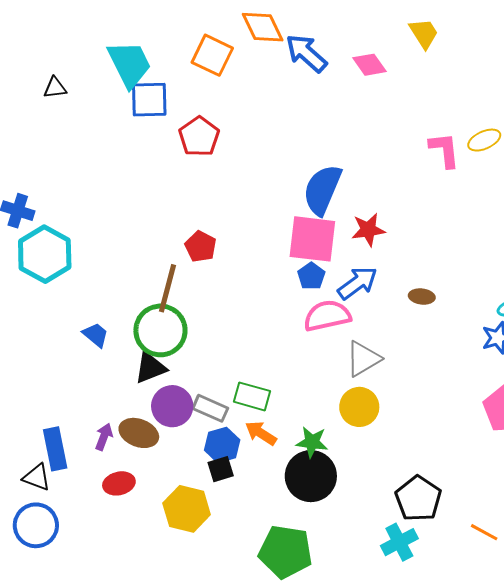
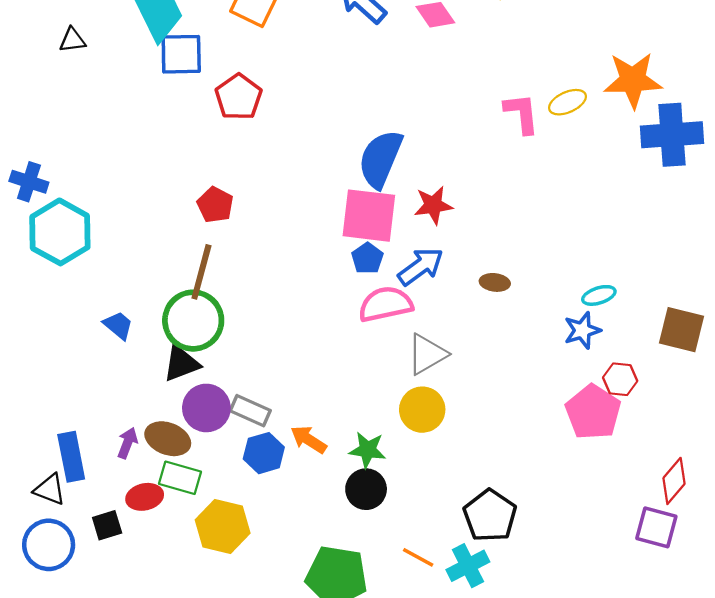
red pentagon: (201, 247) -> (215, 205), moved
green rectangle: (252, 396) -> (180, 478), moved
black square: (221, 469) -> (107, 525), moved
black circle: (311, 476) -> (366, 489), size x0.7
orange line: (484, 532) -> (418, 557), moved

